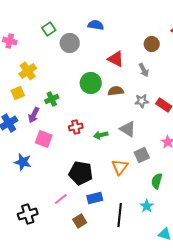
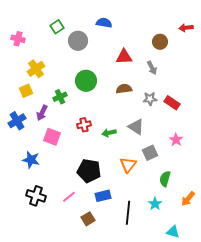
red triangle: (116, 59) -> (124, 57), turned -30
green circle: (91, 83) -> (86, 81), moved
black cross: (28, 214) -> (36, 196), moved, turned 36

